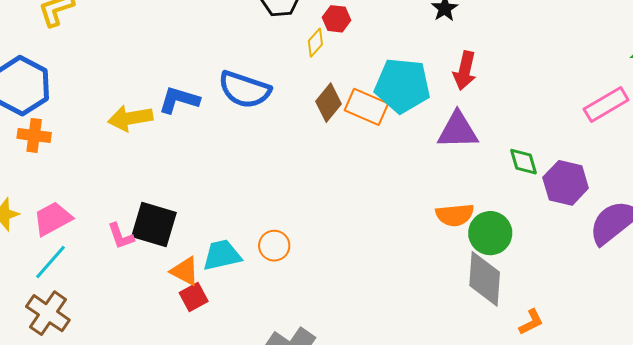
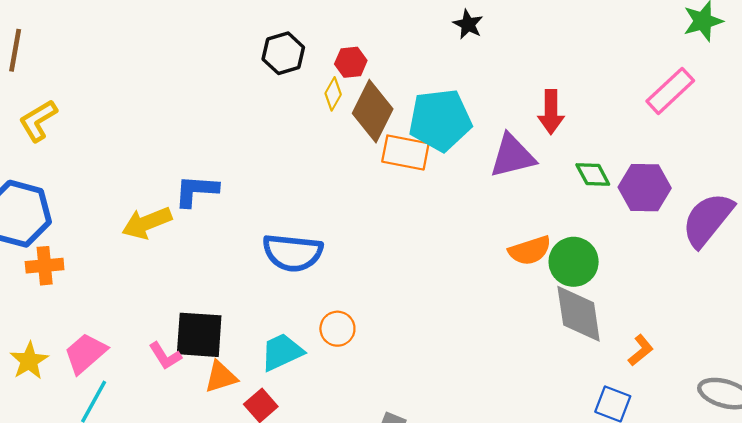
red arrow: (465, 71) -> (551, 112), moved
blue semicircle: (245, 90) -> (293, 253), moved
brown diamond: (329, 103) -> (373, 111), moved, size x1.4
orange triangle: (185, 271) -> (221, 377), moved, turned -32

